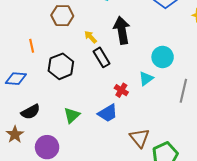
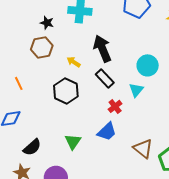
black rectangle: (102, 57) -> (105, 78), moved
black hexagon: (61, 66) -> (66, 91), moved
red cross: (121, 90) -> (115, 106), turned 32

